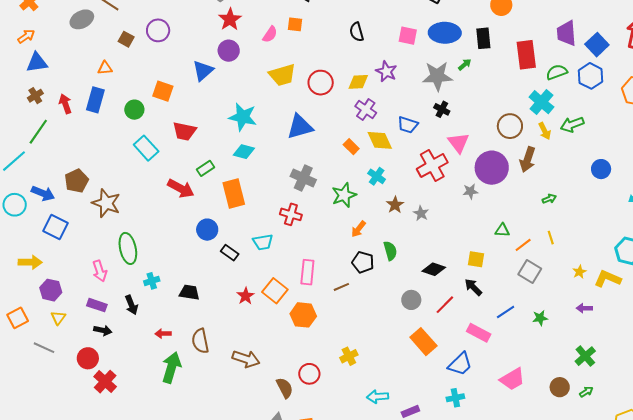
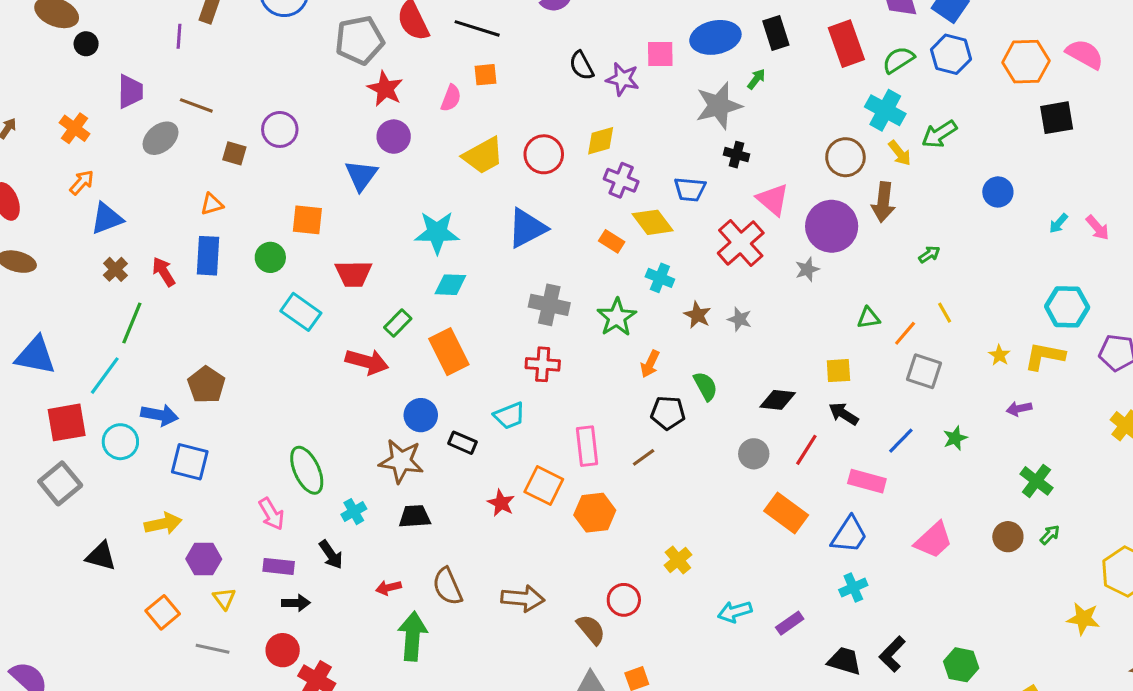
purple star: (386, 71) -> (623, 79), moved
brown star: (106, 203) -> (401, 461), moved

